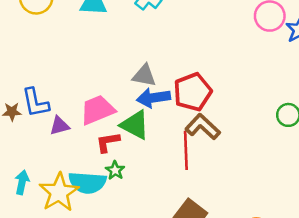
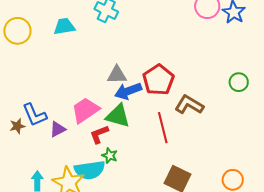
brown L-shape: (203, 127) -> (189, 105), moved

